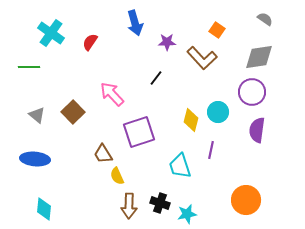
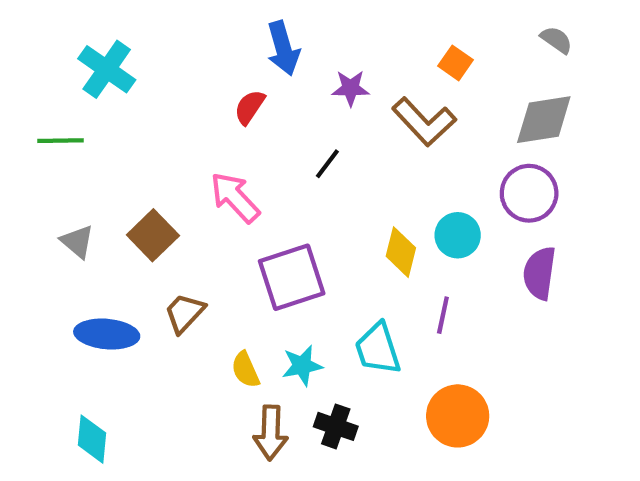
red semicircle: (90, 42) -> (250, 107), moved
brown trapezoid: (103, 154) -> (184, 313), moved, turned 75
blue ellipse: (35, 159) -> (107, 334), moved
orange circle: (246, 200) -> (458, 416), moved
cyan star: (187, 214) -> (302, 366), moved

